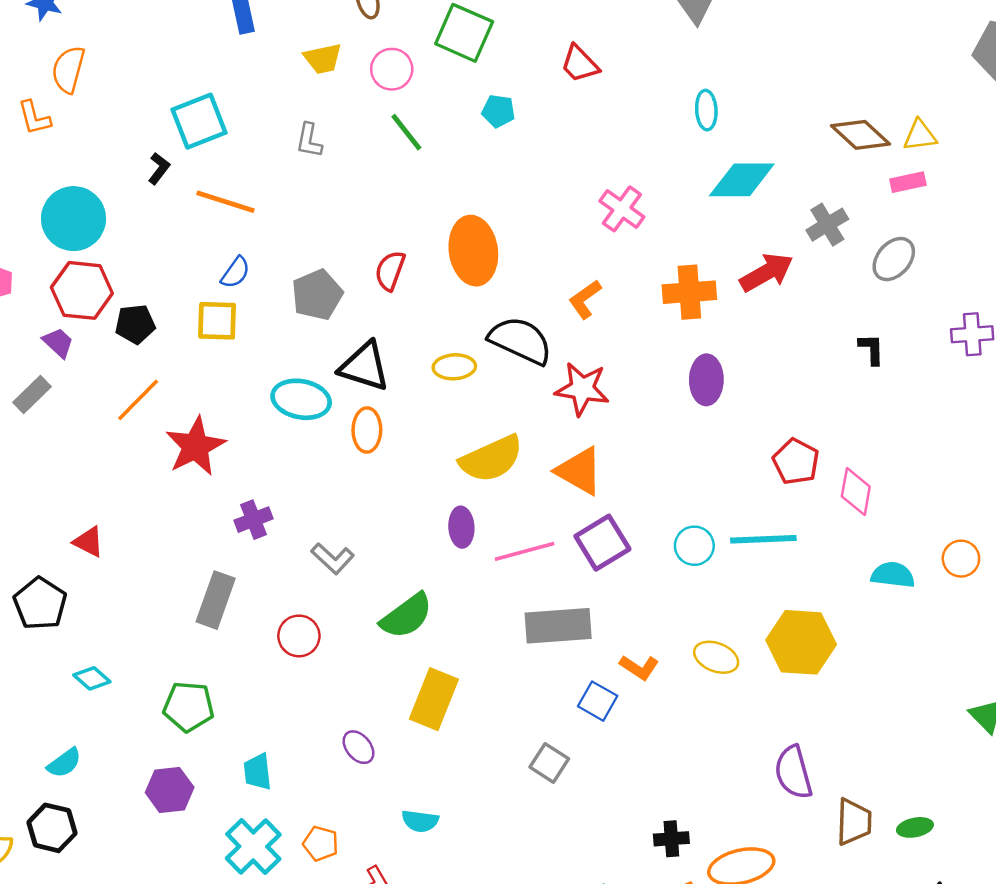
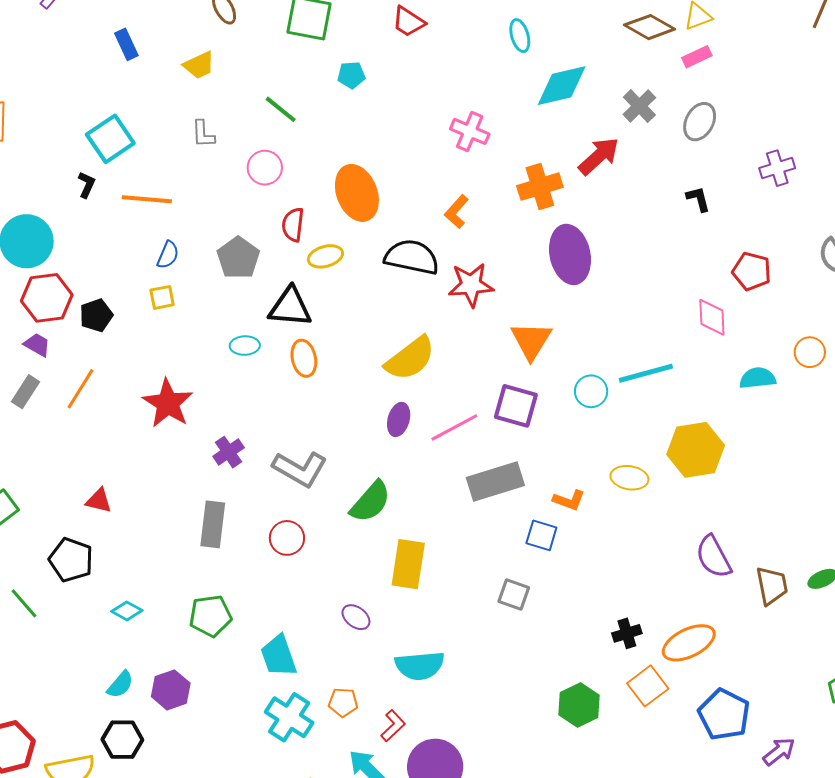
pink circle: (392, 69) -> (265, 168), moved
yellow square: (217, 321) -> (162, 297), size x0.7
yellow ellipse: (454, 367) -> (325, 256), moved
purple ellipse: (706, 380) -> (570, 254), size x1.4
cyan ellipse: (301, 399) -> (245, 346), size x0.6
orange line: (138, 400) -> (80, 389), moved
red pentagon: (796, 462) -> (752, 271), moved
orange triangle: (579, 471) -> (531, 341), moved, turned 45
purple ellipse: (461, 527) -> (399, 419), turned 32
purple square: (602, 543) -> (516, 406), turned -30
gray L-shape: (333, 558) -> (300, 469), size x1.5
cyan trapezoid: (257, 772) -> (279, 656), size x1.4
purple hexagon: (170, 790) -> (171, 690), moved
cyan semicircle: (420, 821) -> (420, 666), size x1.6

